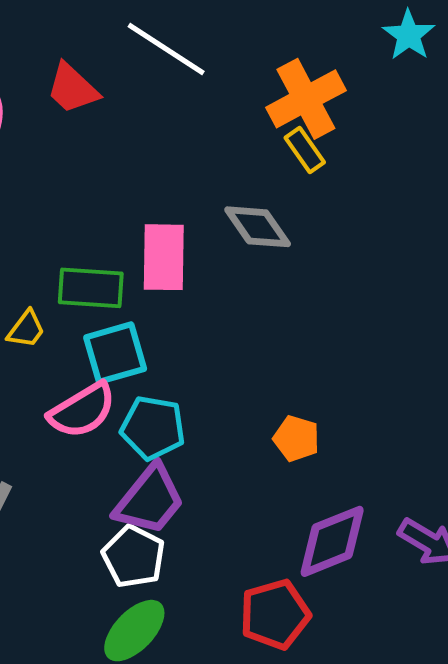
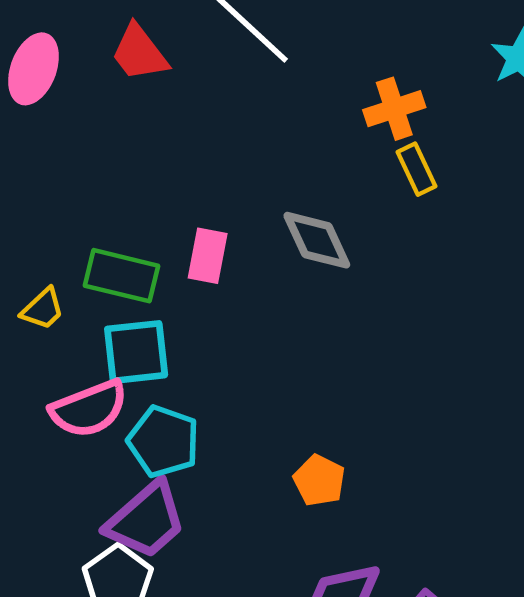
orange cross: (306, 99) -> (394, 109), size x0.7
yellow rectangle: (305, 150) -> (417, 169), moved
pink rectangle: (164, 257) -> (208, 256), size x0.7

